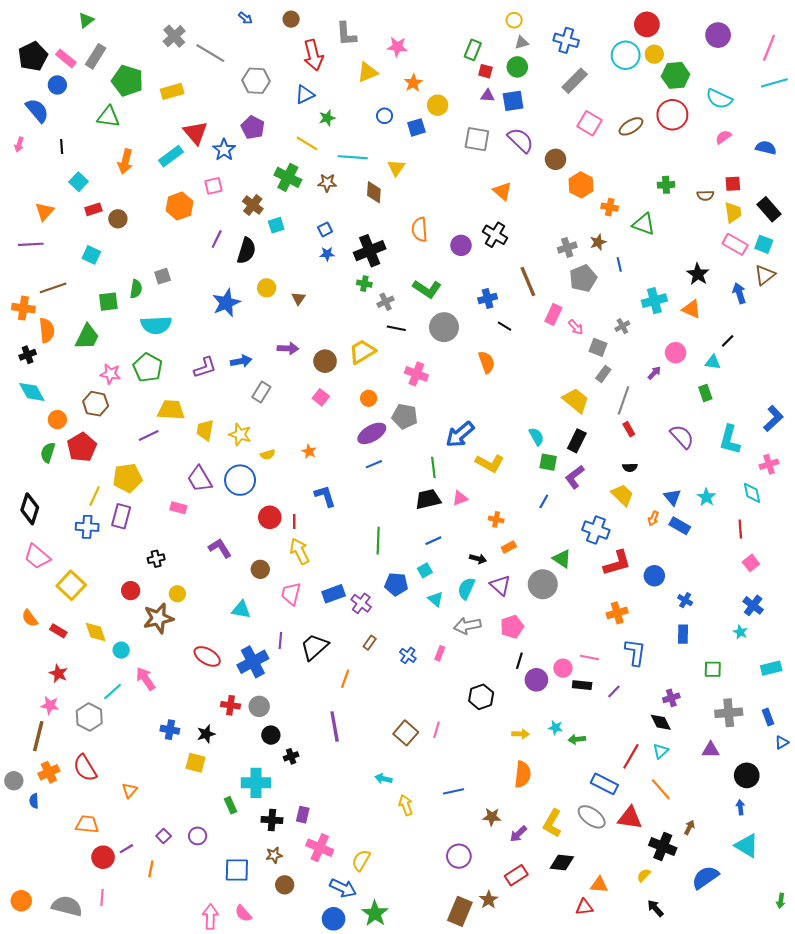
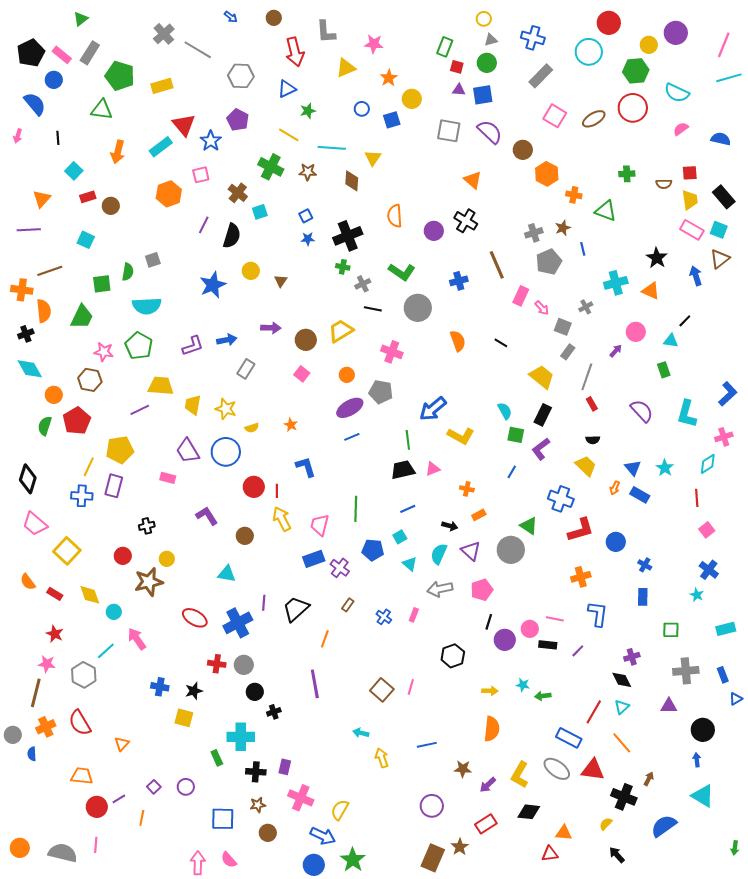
yellow circle: (654, 54) -> (649, 45), moved
black line: (505, 326) -> (501, 343), moved
cyan diamond: (752, 493) -> (708, 464), turned 70
pink trapezoid: (291, 594) -> (320, 525), moved

